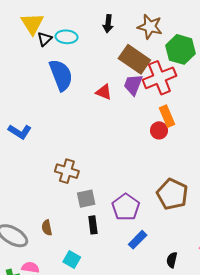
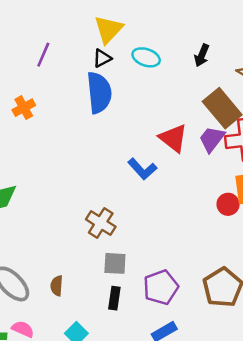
black triangle: (45, 39) -> (102, 58), moved
blue semicircle: (61, 75) -> (99, 93), moved
red triangle: (104, 92) -> (173, 138), size x1.4
blue L-shape: (20, 132) -> (142, 169), moved

